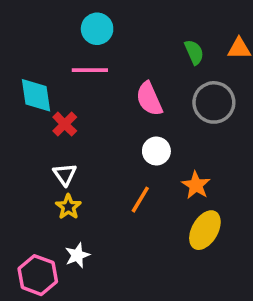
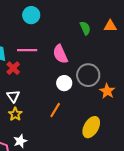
pink line: (90, 70) -> (27, 50), moved
gray circle: (214, 102) -> (88, 75), moved
orange star: (196, 185) -> (107, 91), moved

